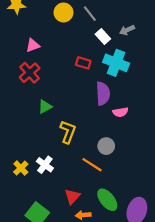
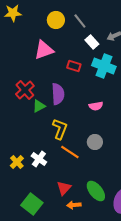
pink triangle: (33, 45) -> (44, 50), moved, size x1.5
red cross: (30, 73) -> (25, 90), moved
purple semicircle: (103, 94) -> (58, 94), moved
pink semicircle: (120, 112) -> (96, 106), moved
orange line: (92, 165) -> (70, 152), moved

